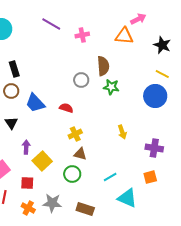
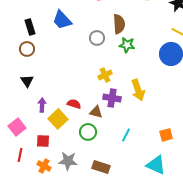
blue trapezoid: (35, 103) -> (62, 20), moved
red semicircle: (66, 108) -> (74, 104), moved
yellow arrow: (122, 132) -> (138, 90), size x1.5
yellow cross: (75, 134) -> (105, 75), moved
purple cross: (154, 148) -> (112, 98), moved
cyan line: (110, 177) -> (126, 135), turned -32
cyan triangle: (127, 198) -> (156, 165), moved

